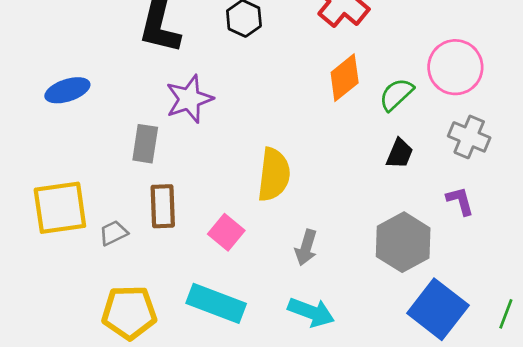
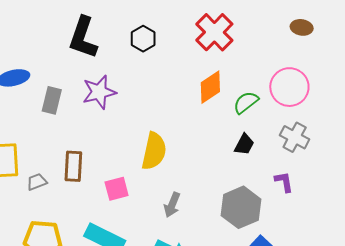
gray rectangle: (145, 144) -> (52, 100), moved
pink square: (226, 232) -> (117, 189), turned 30

